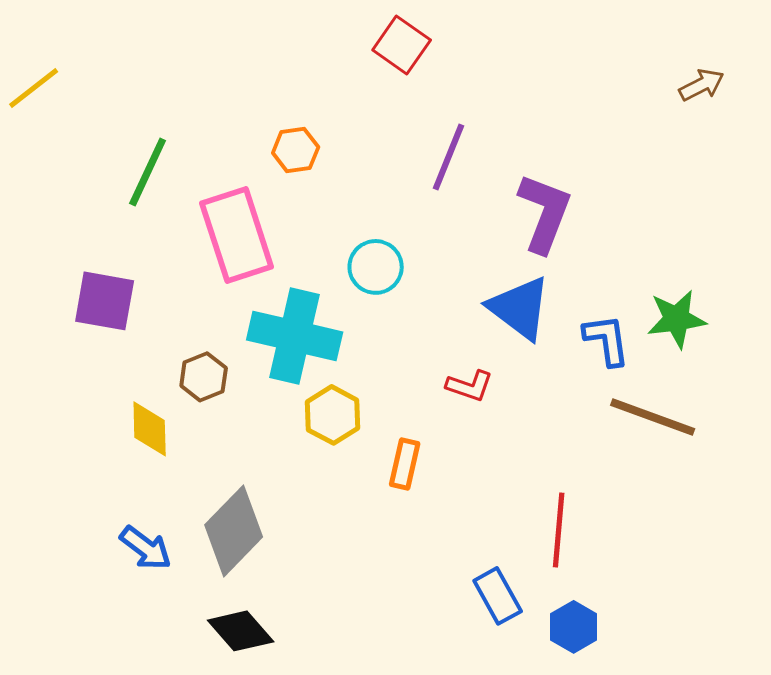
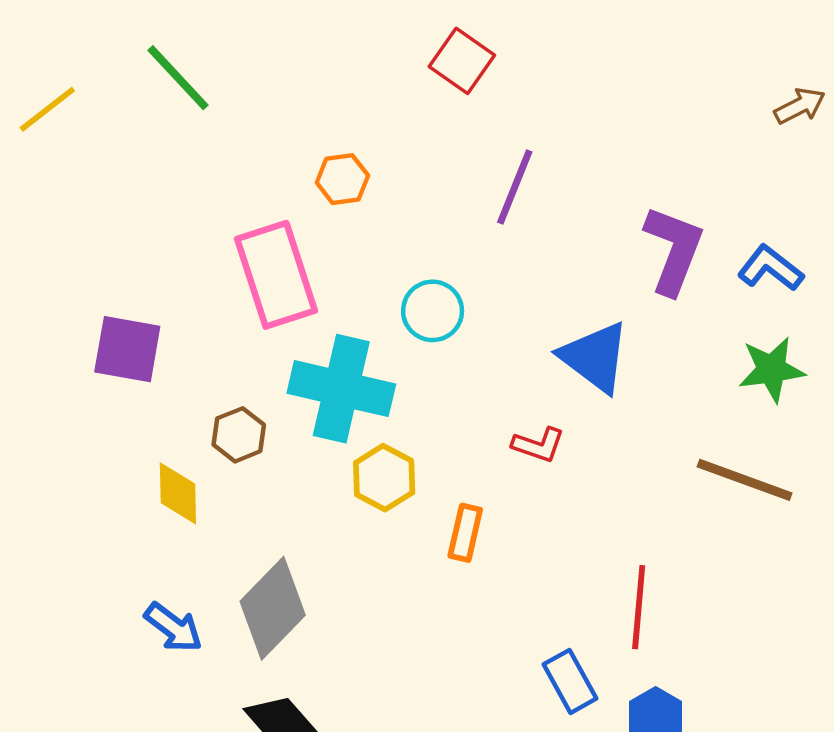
green line: (148, 172) -> (178, 78), moved, turned -68
purple L-shape: (545, 213) -> (674, 250), moved
blue L-shape: (607, 340) -> (770, 268), moved, turned -44

